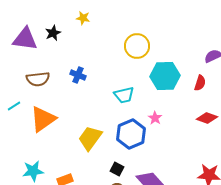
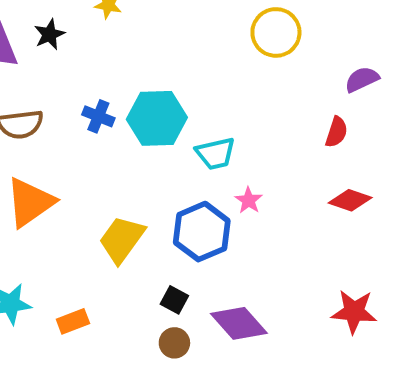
yellow circle: (137, 46) -> (276, 32), moved
cyan hexagon: (165, 76) -> (157, 118), moved
cyan trapezoid: (124, 95) -> (215, 153), moved

